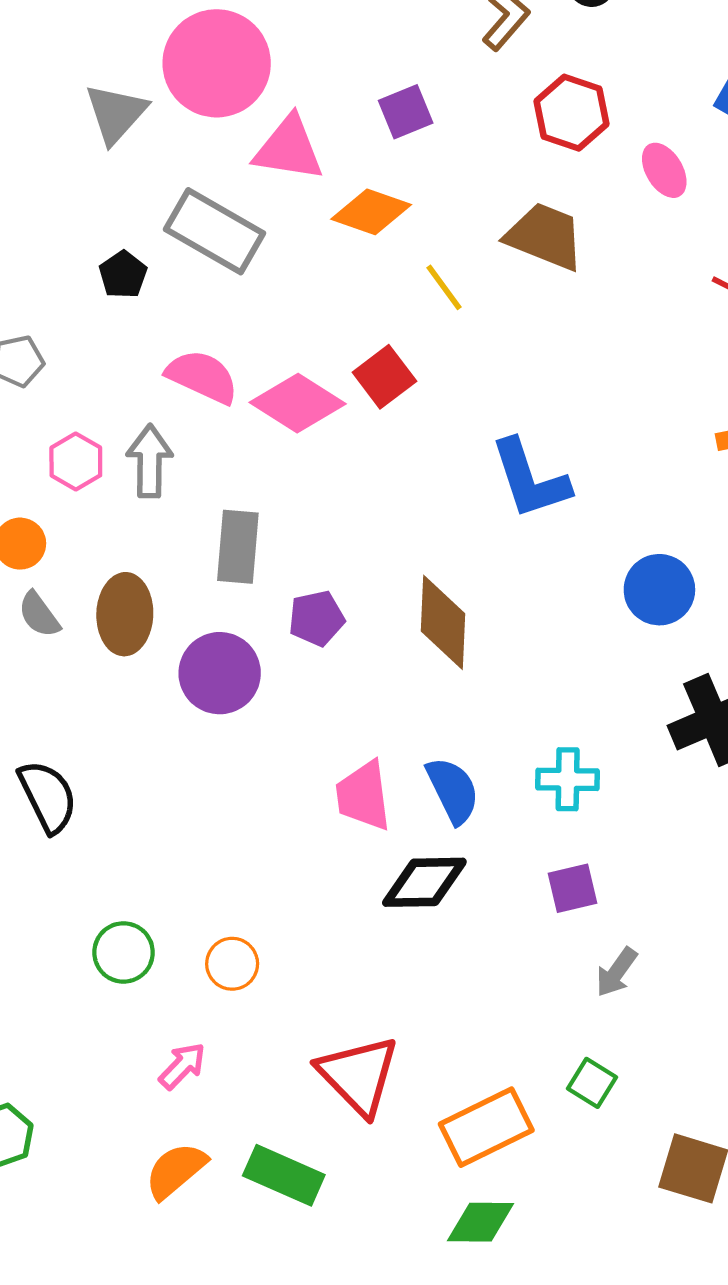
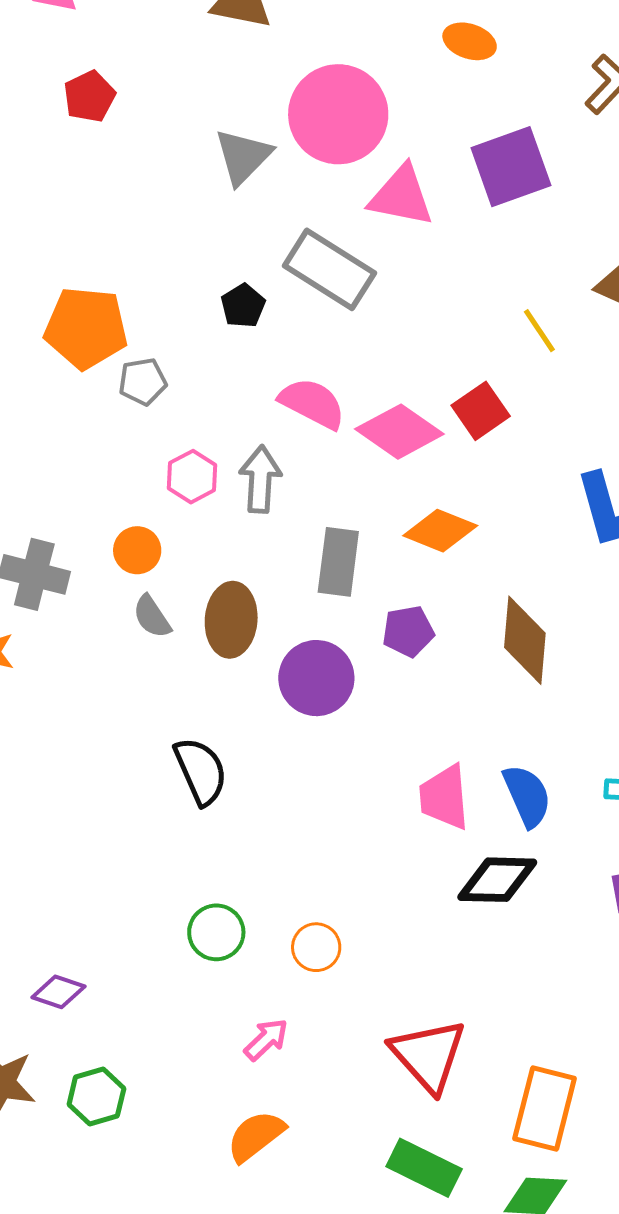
purple square: (406, 112) -> (511, 167), size x1.6
orange diamond: (371, 212) -> (440, 531), moved
black semicircle: (48, 796) -> (201, 771), moved
orange rectangle: (486, 1127) -> (545, 1109), turned -52
green rectangle: (284, 1175) -> (424, 1168), moved

